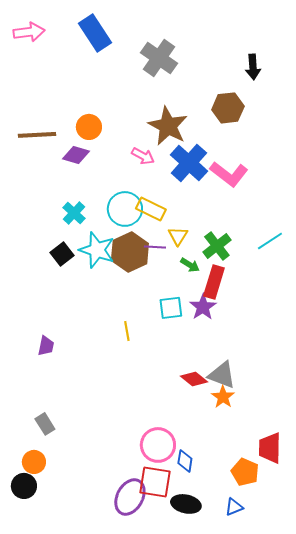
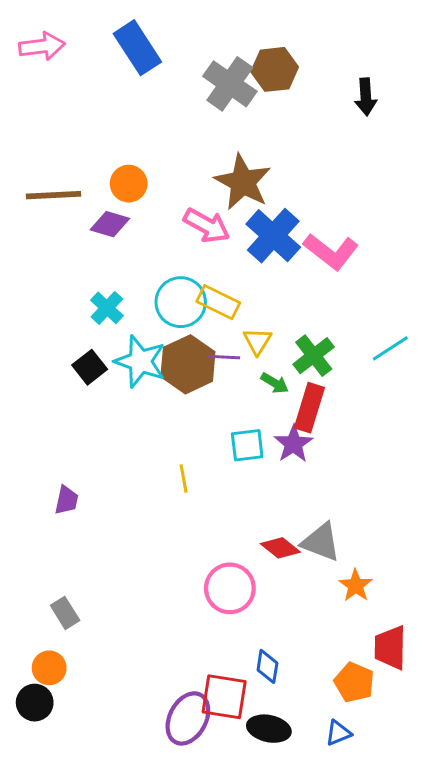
brown hexagon: (228, 108) -> (275, 69), moved
pink arrow: (143, 156) -> (207, 226), size x1.4
orange star: (223, 397) -> (356, 585), moved
pink circle: (158, 445) -> (230, 588), moved

